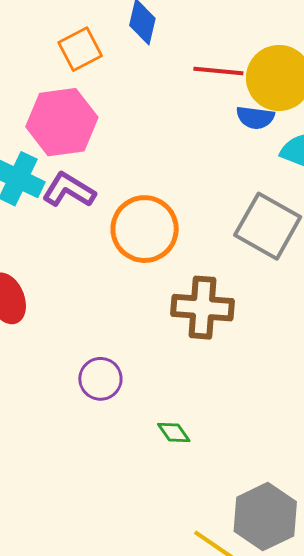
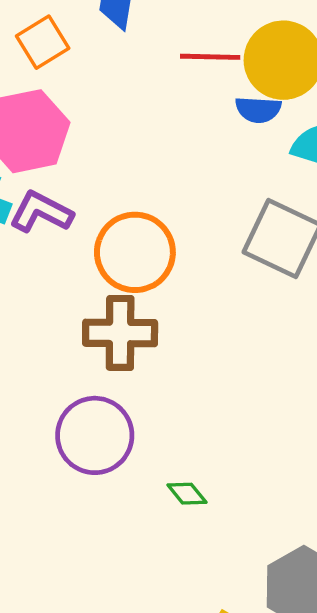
brown cross: (202, 308) -> (120, 333), moved
purple circle: (100, 379) -> (95, 435), size x1.5

